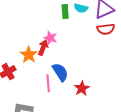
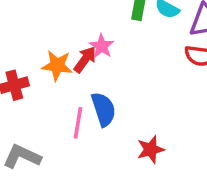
orange star: (29, 55) -> (57, 65), turned 30
red star: (82, 88) -> (151, 149), moved

